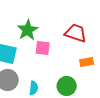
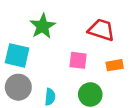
pink square: (43, 48) -> (78, 60), moved

